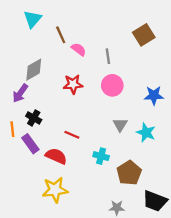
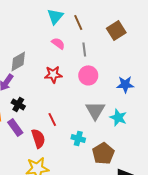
cyan triangle: (33, 19) -> (55, 16), moved
brown line: (61, 35) -> (78, 22), moved
gray triangle: (120, 125) -> (95, 110), size x1.5
red line: (72, 135) -> (52, 119), turned 40
red semicircle: (56, 156) -> (38, 138), turned 48

